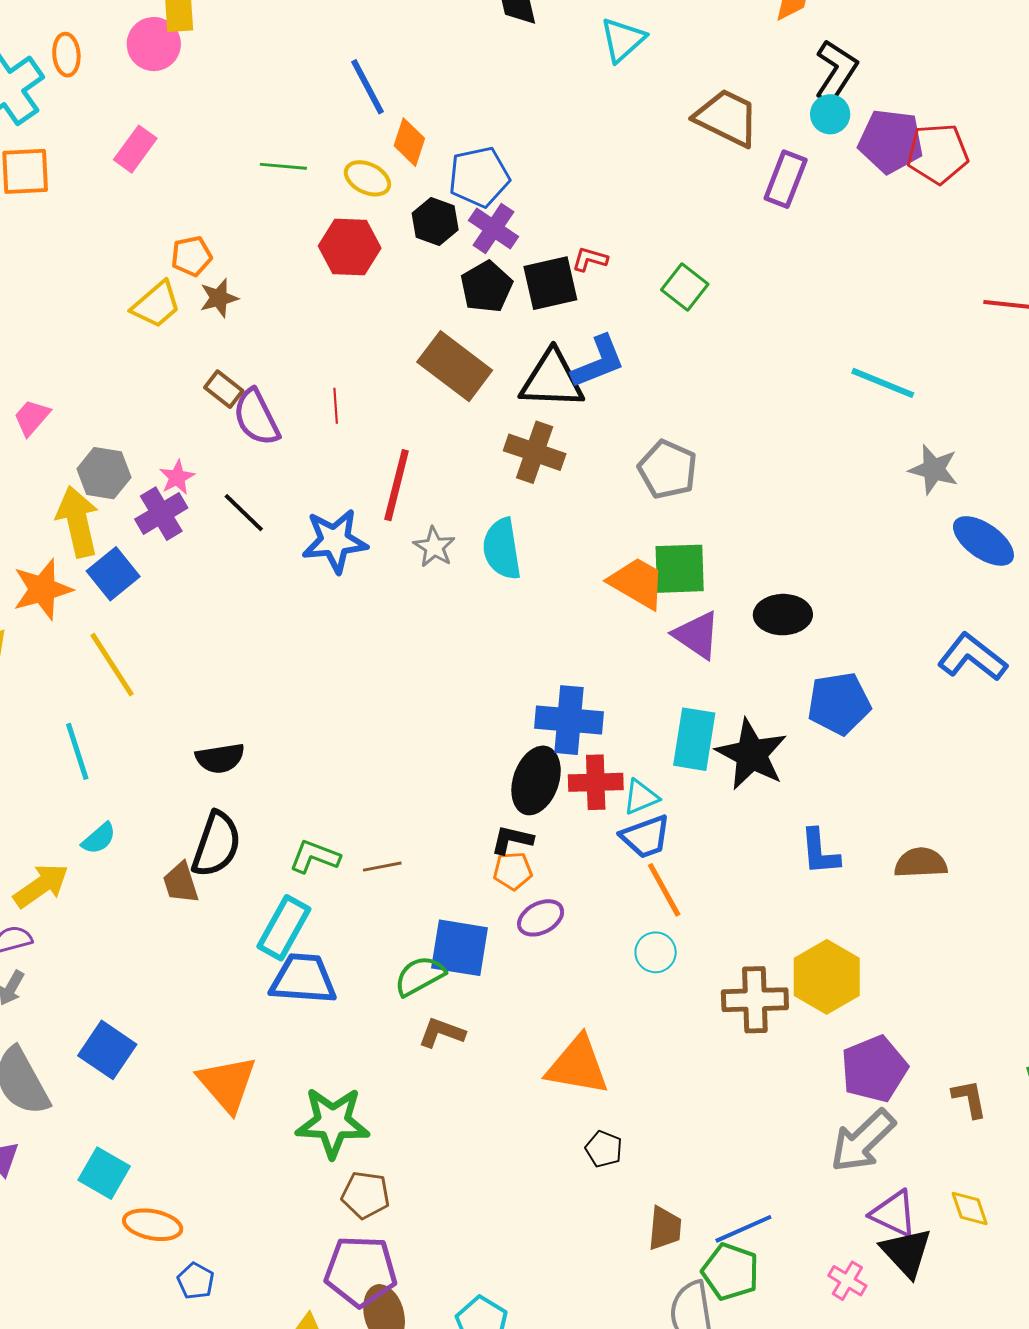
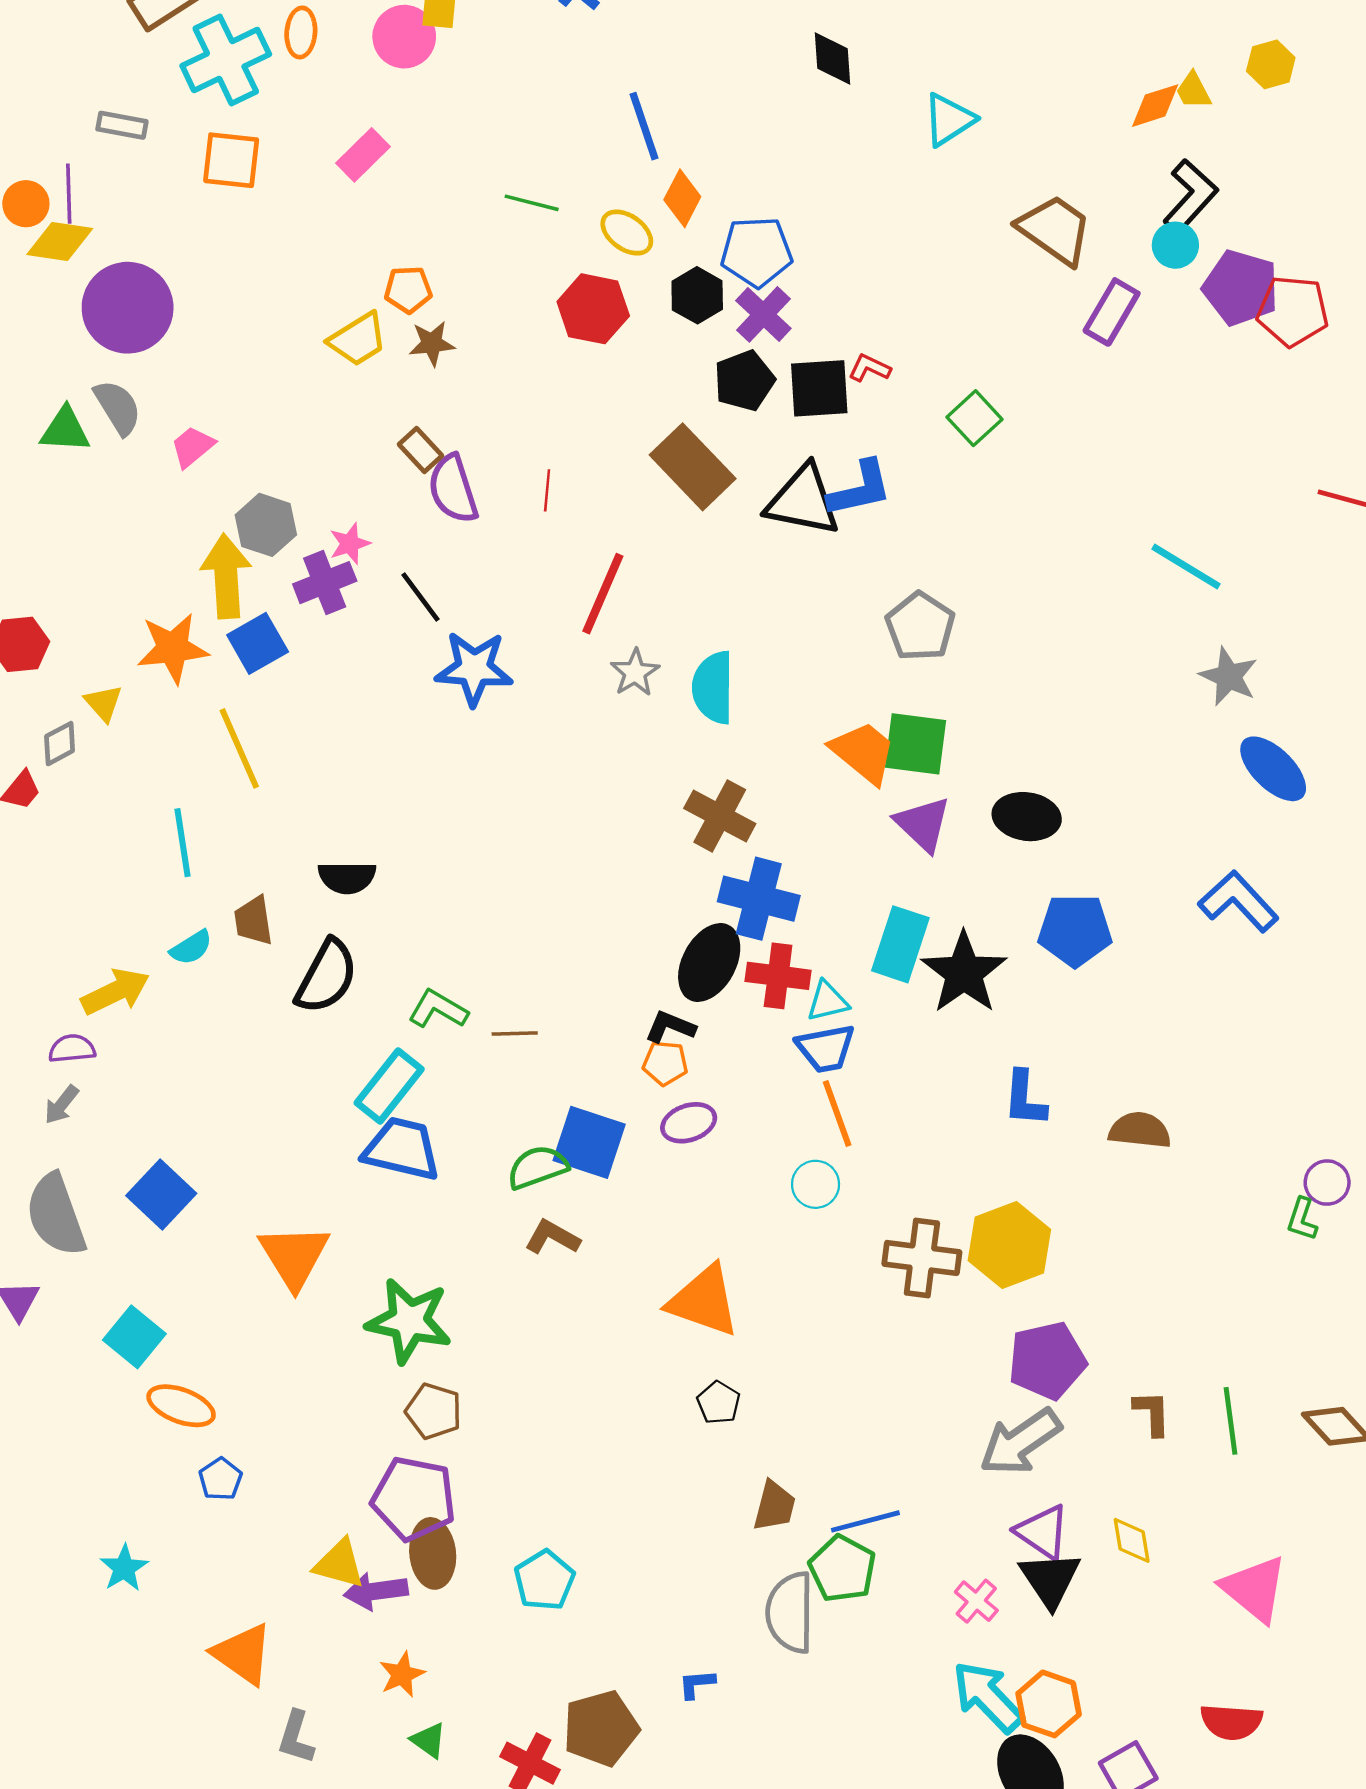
brown cross: (535, 452) -> (720, 816), moved
blue star: (335, 541) -> (474, 669), moved
brown trapezoid: (181, 883) -> (253, 921), moved

